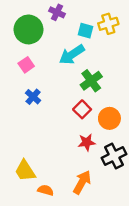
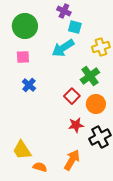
purple cross: (57, 12) -> (64, 11), moved
yellow cross: (108, 24) -> (101, 47), moved
pink square: (26, 65) -> (23, 57), turned 32
green cross: (91, 81) -> (90, 76), moved

